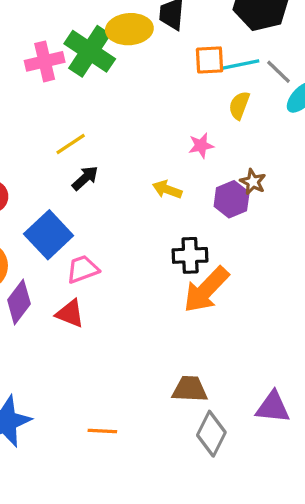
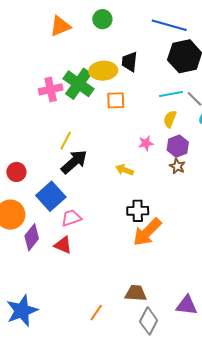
orange square: (210, 60) -> (116, 100), moved
yellow line: (71, 144) -> (66, 141), turned -30
black arrow: (85, 178) -> (74, 162), size x1.6
purple hexagon: (232, 199) -> (178, 146), moved
orange line: (102, 431) -> (96, 313), moved, turned -60

